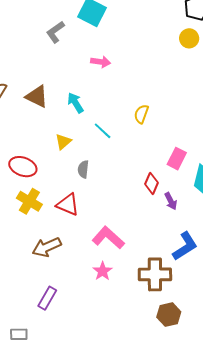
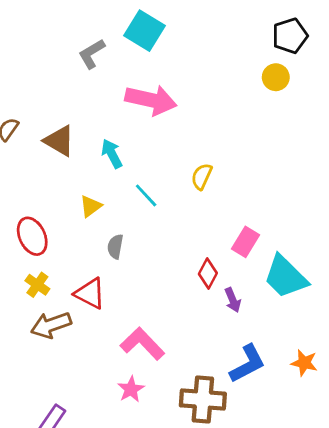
pink arrow: (101, 62) -> (151, 100), size x1.8
red ellipse: (23, 167) -> (32, 236), turned 40
yellow cross: (29, 201) -> (37, 285), size x0.7
brown arrow: (47, 247) -> (51, 325), moved

